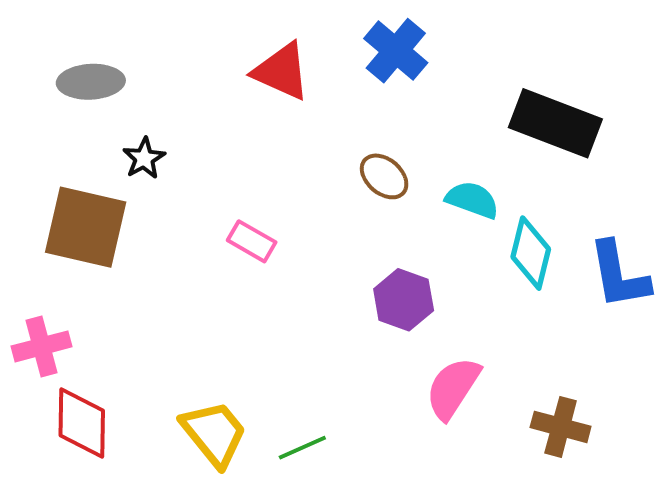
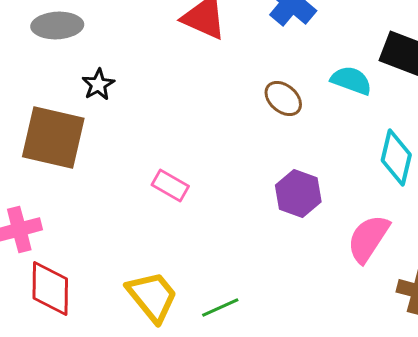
cyan semicircle: (472, 200) -> (351, 80), moved
pink rectangle: (252, 241) -> (170, 186), moved
pink semicircle: (453, 388) -> (368, 238), moved

